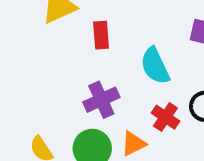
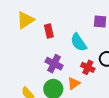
purple cross: (101, 100) -> (54, 64), turned -30

